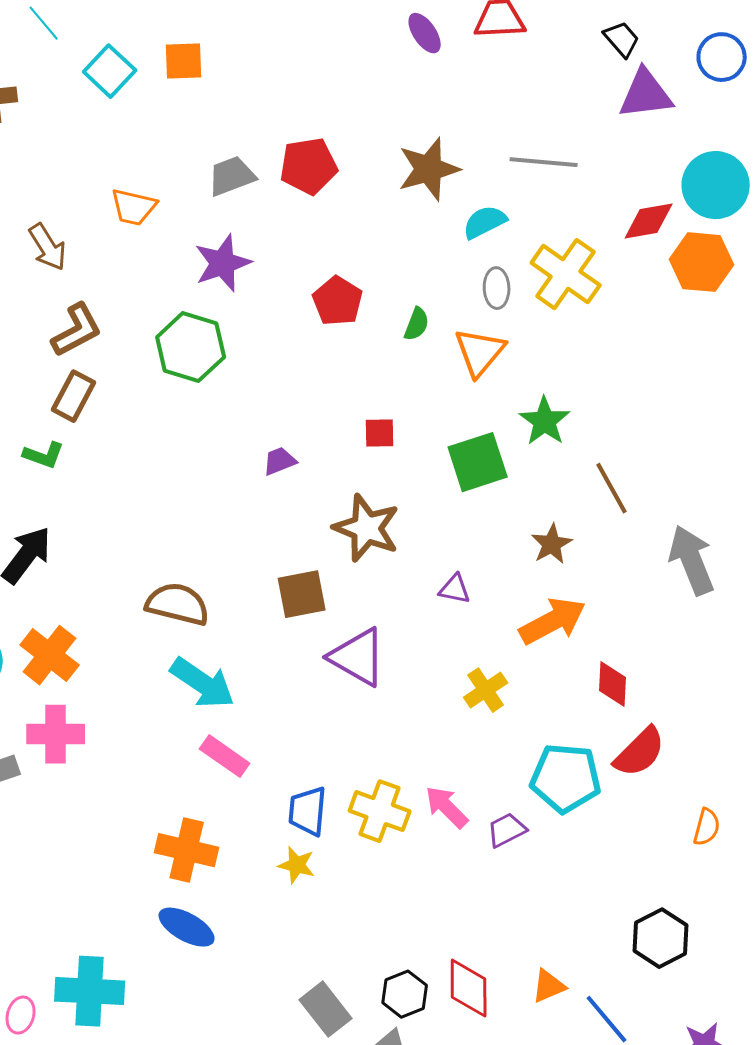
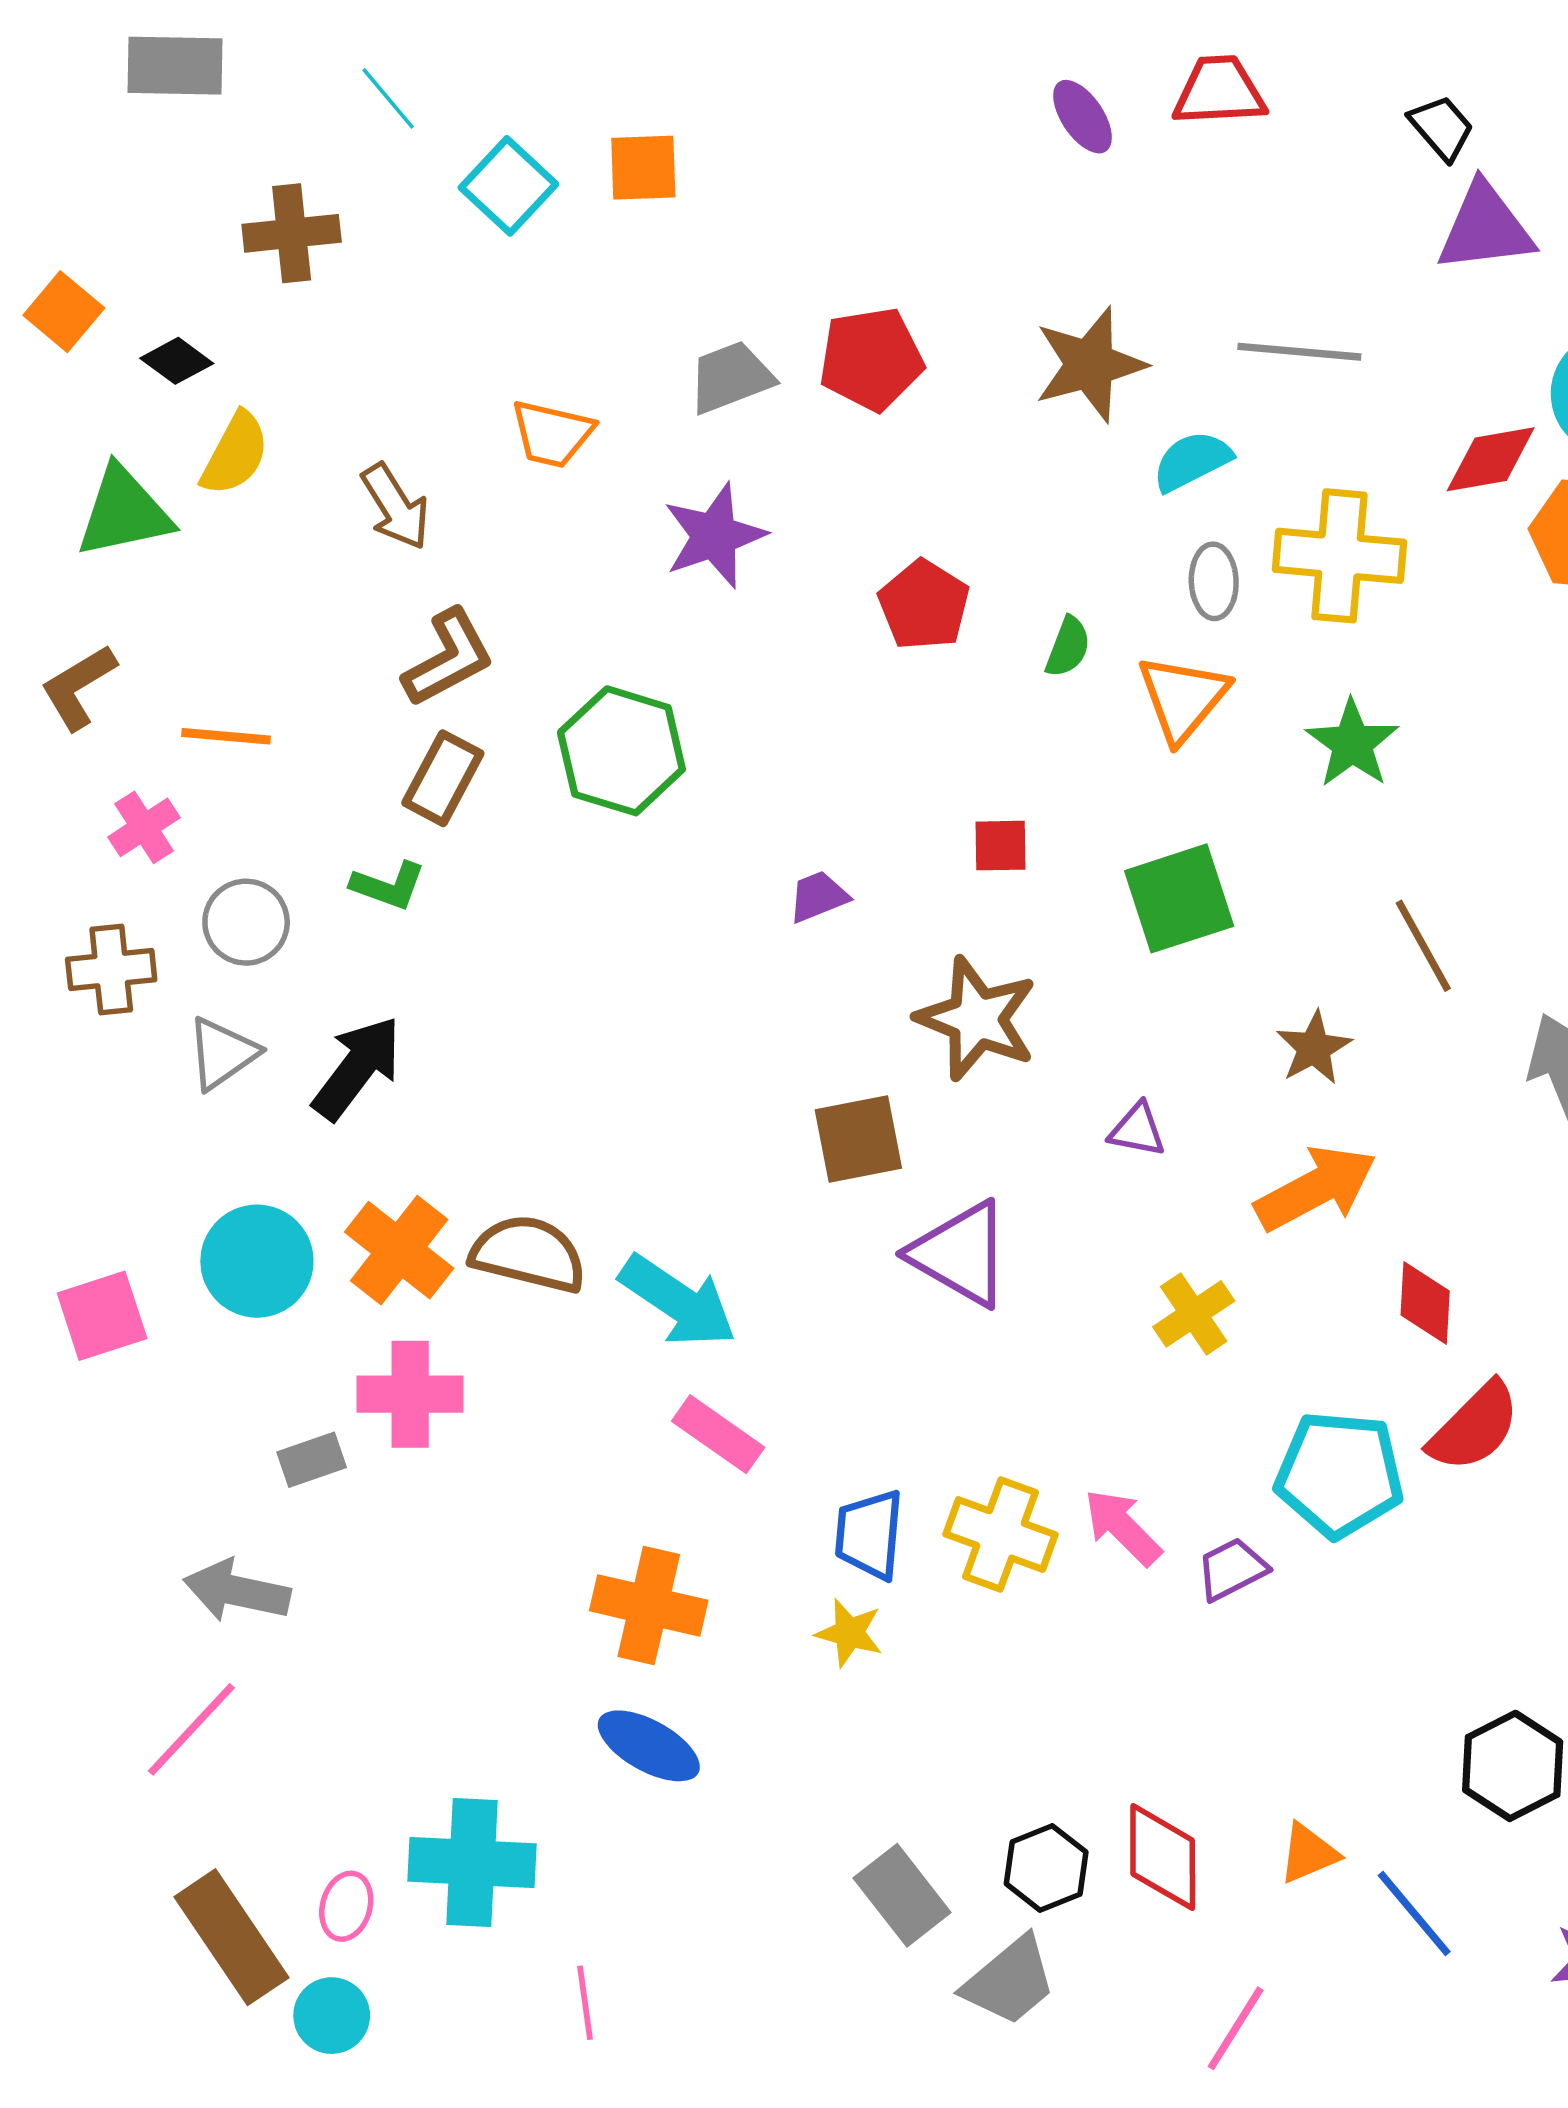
yellow cross: (566, 274) -> (1339, 556), turned -30
green hexagon: (191, 347) -> (621, 751), moved
green star: (545, 421) -> (1352, 744), moved
brown semicircle: (178, 604) -> (528, 1254), moved

